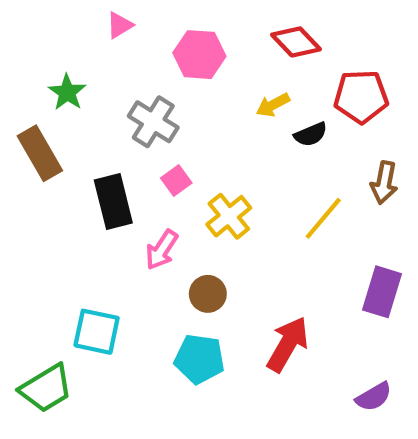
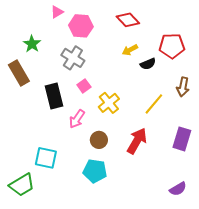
red diamond: (296, 42) -> (128, 20), moved
pink hexagon: (199, 55) -> (81, 26), moved
red arrow: (288, 344) -> (137, 141), moved

